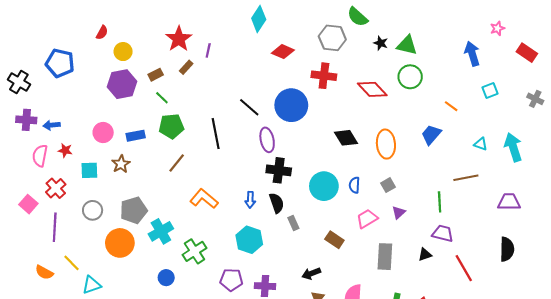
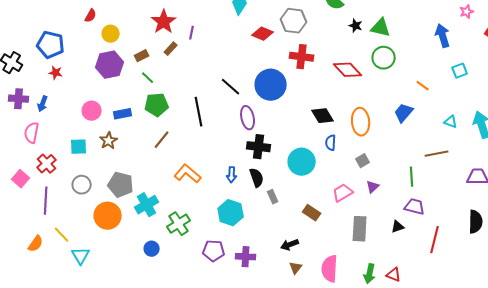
gray hexagon: (332, 38) -> (294, 21), moved
blue arrow: (52, 125) -> (43, 104), turned -63
red star: (65, 150) -> (56, 73), moved
blue semicircle: (354, 185) -> (331, 143), moved
gray pentagon: (134, 210) -> (121, 185), turned 30
red line: (464, 268) -> (435, 240), turned 44
orange semicircle: (44, 272) -> (36, 244), turned -84
cyan triangle: (91, 285) -> (81, 256), turned -42

